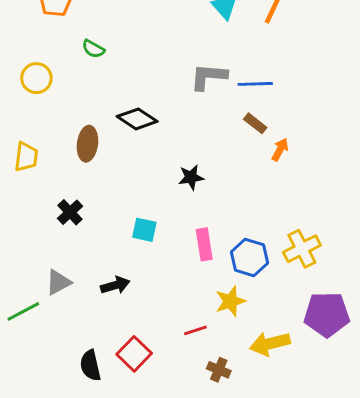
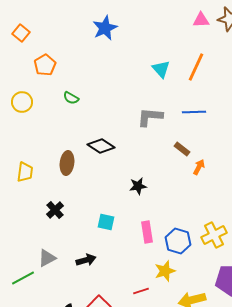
yellow circle: (36, 78) -> (22, 102), moved
blue line: (255, 84) -> (194, 112), moved

